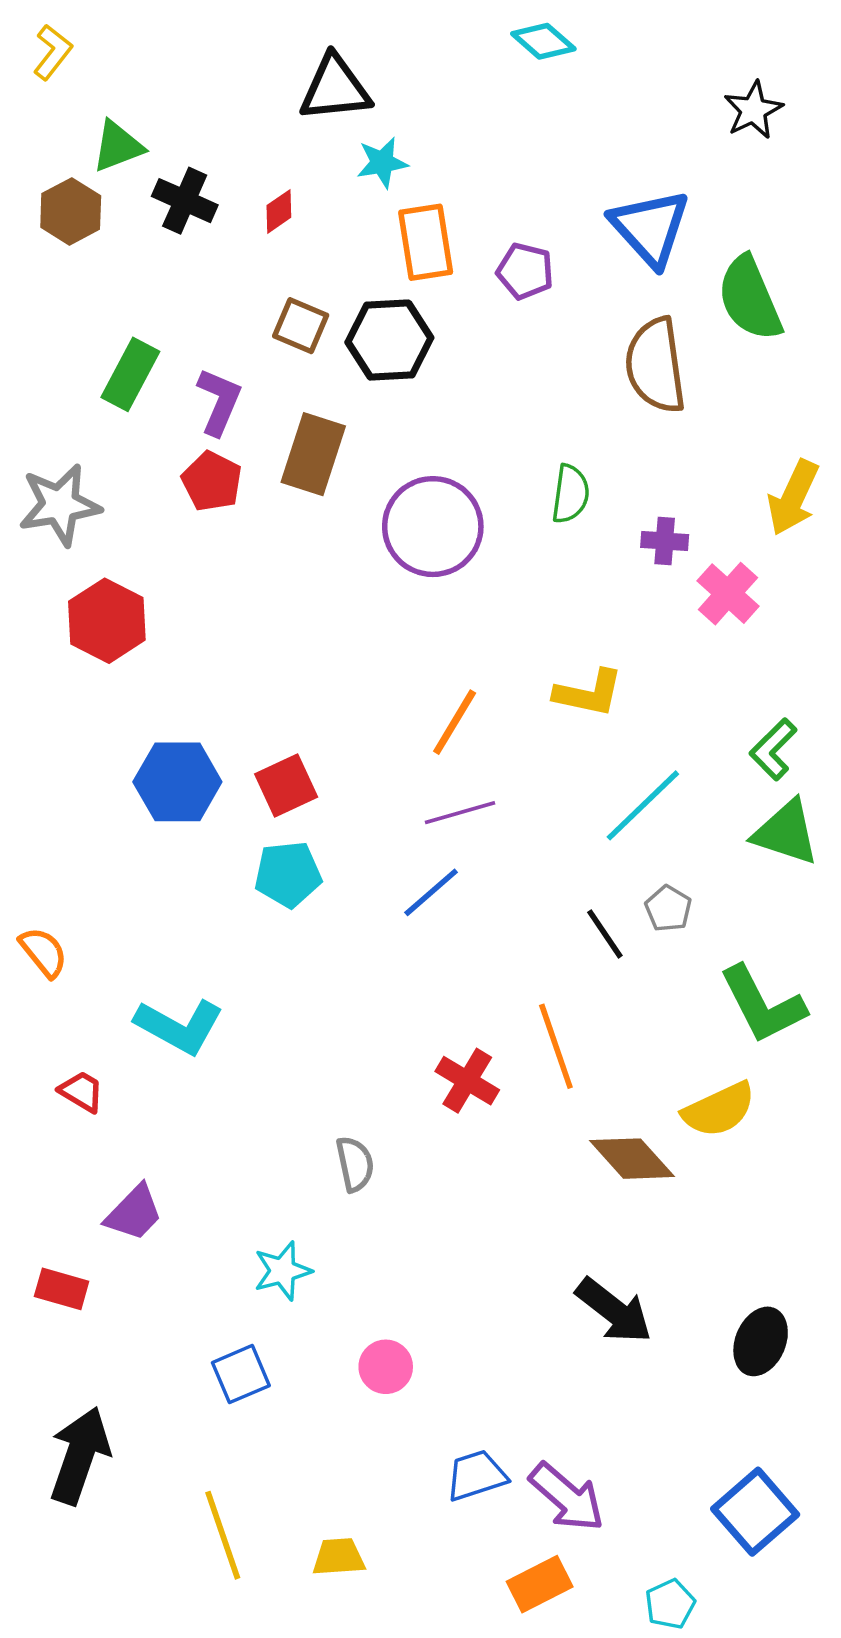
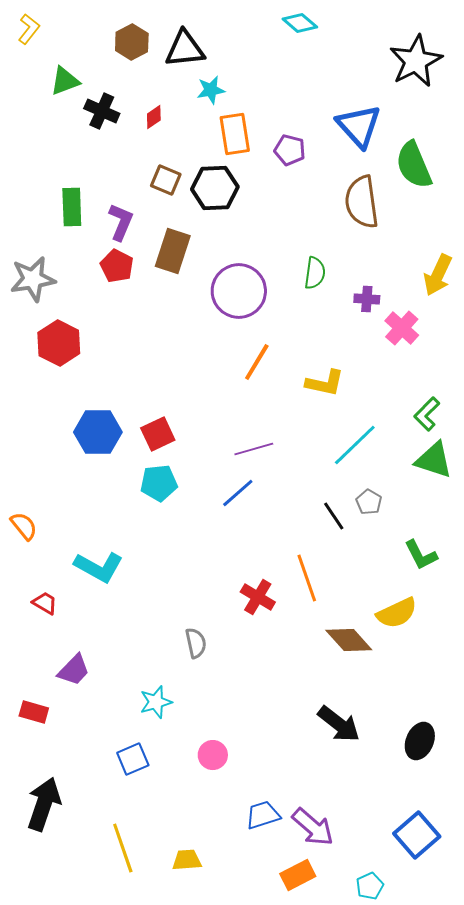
black star: (753, 110) -> (416, 61), size x1.6
brown hexagon: (71, 211) -> (132, 42), moved
green rectangle: (130, 374) -> (72, 207), turned -30
orange line: (455, 722) -> (257, 362), moved
green L-shape: (762, 1005) -> (421, 555), size x0.7

